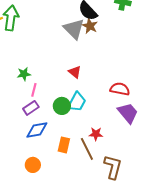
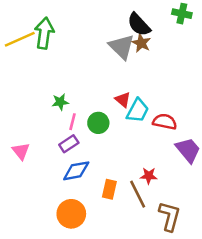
red semicircle: (120, 89) -> (165, 122), moved
cyan trapezoid: (77, 102) -> (138, 111), moved
green circle: (62, 106) -> (98, 123), moved
orange circle: (33, 165) -> (71, 214), size x1.5

